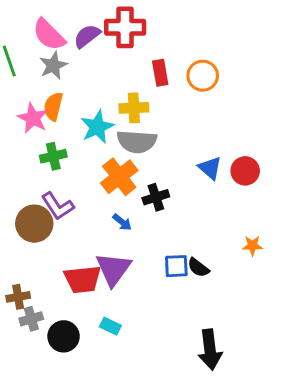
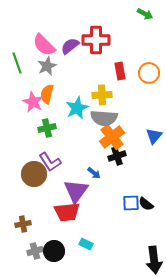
blue triangle: (210, 168) -> (154, 136), turned 30
orange cross: (119, 177) -> (112, 137), moved
purple triangle: (113, 269) -> (76, 191), moved
gray cross: (31, 319) -> (35, 251), moved

